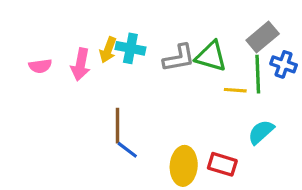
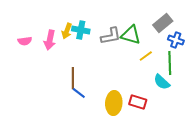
green line: (258, 74) -> (170, 63), moved
yellow line: (235, 90) -> (146, 56), turned -40
cyan semicircle: (261, 132) -> (162, 82), turned -96

